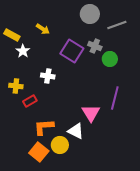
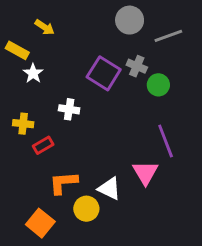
yellow arrow: (43, 29) -> (45, 27), moved
purple line: (115, 98) -> (166, 141), turned -35
pink triangle: (91, 113) -> (145, 173), moved
orange square: (39, 152) -> (40, 223), moved

